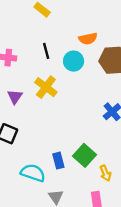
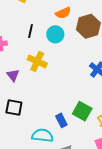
black line: (46, 51) -> (31, 31), turned 40

